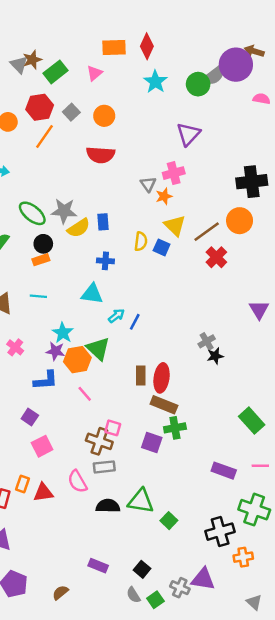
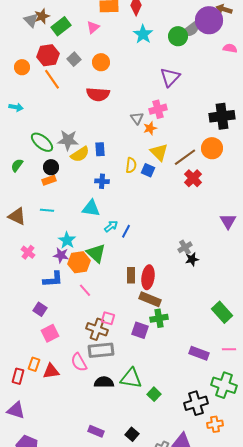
orange line: (44, 137) -> (52, 79), turned -70
gray rectangle: (104, 467) -> (101, 350), size x1.4

